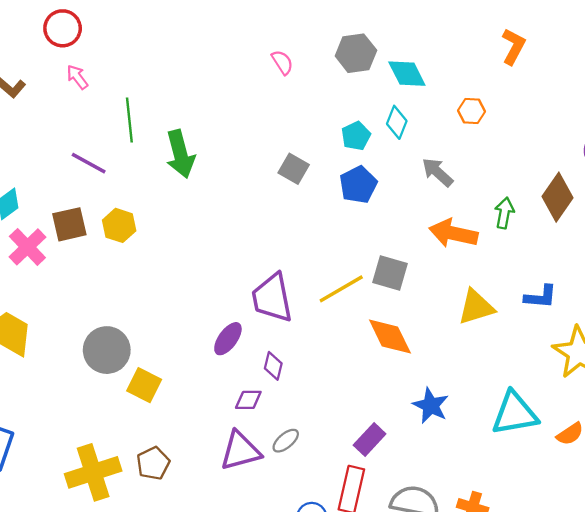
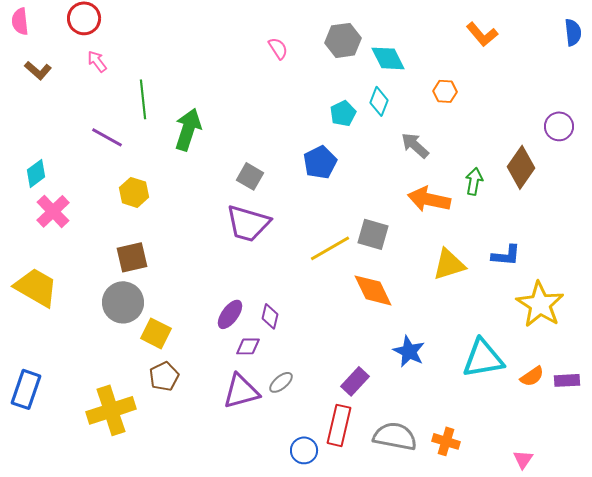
orange L-shape: (513, 46) -> (482, 34), turned 112
green arrow: (180, 154) -> (188, 129), turned -147
gray square: (294, 169) -> (250, 176), moved
blue pentagon: (358, 185) -> (320, 162), moved
brown square: (69, 224) -> (132, 257), moved
purple trapezoid: (272, 298) -> (248, 223), moved, turned -63
purple ellipse: (228, 339) -> (230, 314), moved
brown pentagon: (153, 463) -> (164, 376), moved

